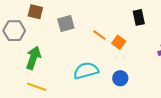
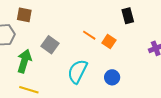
gray square: (66, 23) -> (50, 45), moved, turned -36
cyan semicircle: (86, 71) -> (77, 71), turned -45

